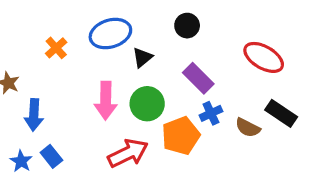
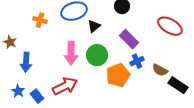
orange cross: (56, 48) -> (40, 20), turned -32
black rectangle: (281, 113) -> (178, 85), moved
red arrow: (128, 153) -> (65, 86), moved
blue rectangle: (51, 156) -> (37, 96), moved

